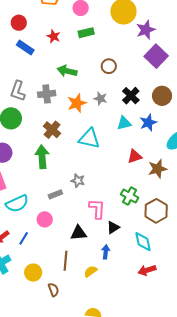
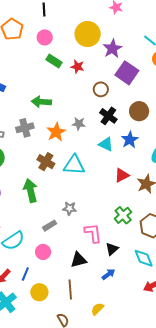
green rectangle: (86, 33) -> (54, 61), turned 56
red star: (54, 36) -> (77, 67), moved
brown circle: (109, 66) -> (101, 89), moved
cyan triangle: (124, 123) -> (106, 144), turned 49
brown cross: (52, 130) -> (46, 162), moved
green cross: (130, 196) -> (123, 215), turned 30
blue arrow: (106, 252) -> (108, 274), turned 56
yellow semicircle: (91, 271) -> (97, 309), moved
yellow circle: (33, 273) -> (39, 292), moved

